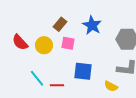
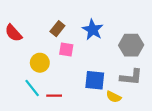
red semicircle: (20, 42) -> (13, 33), moved
yellow circle: (44, 45) -> (40, 63), moved
blue square: (83, 71) -> (95, 80), moved

